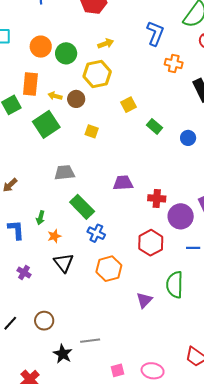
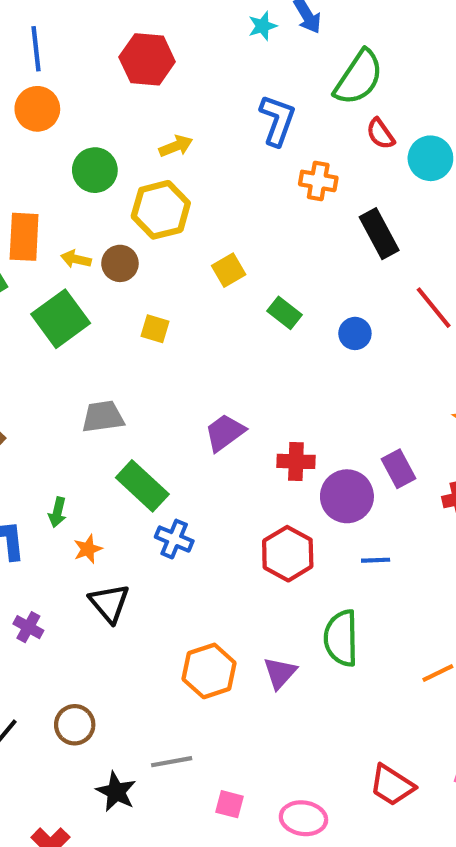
orange circle: (41, 47) -> (37, 109), moved
purple trapezoid: (123, 183) -> (225, 433), turned -30
orange hexagon: (109, 269) -> (209, 671), moved
pink square: (118, 370) -> (229, 804), moved, turned 32

